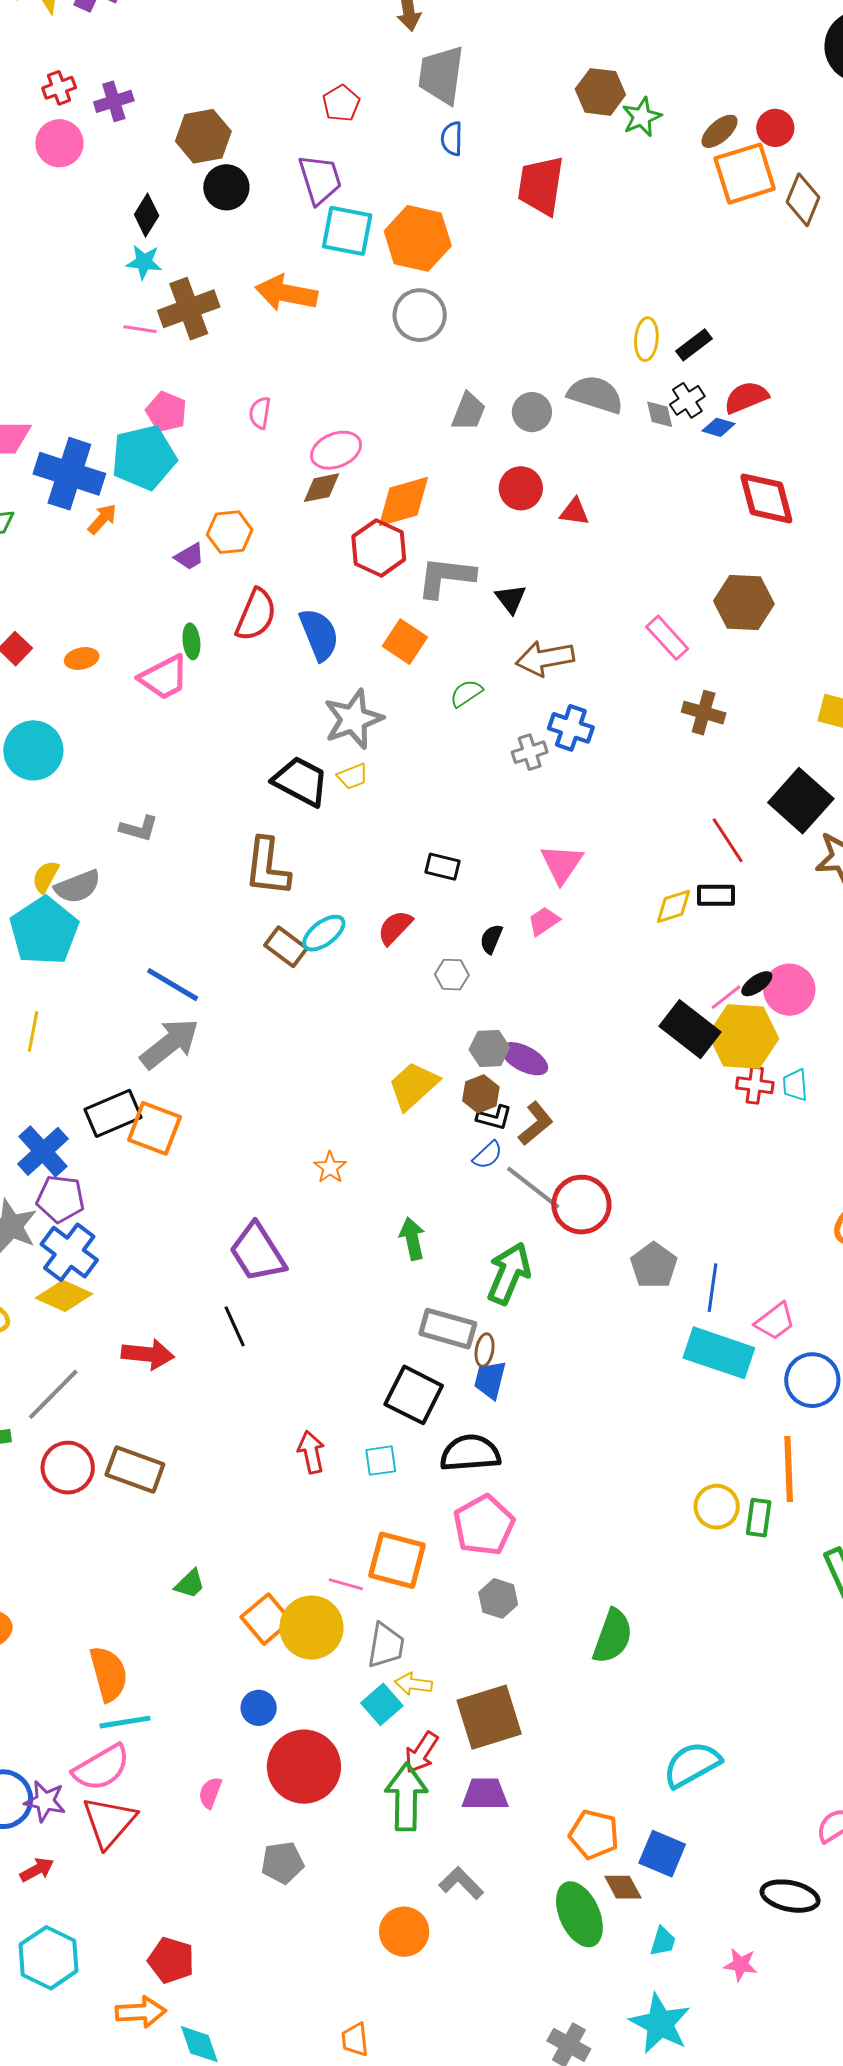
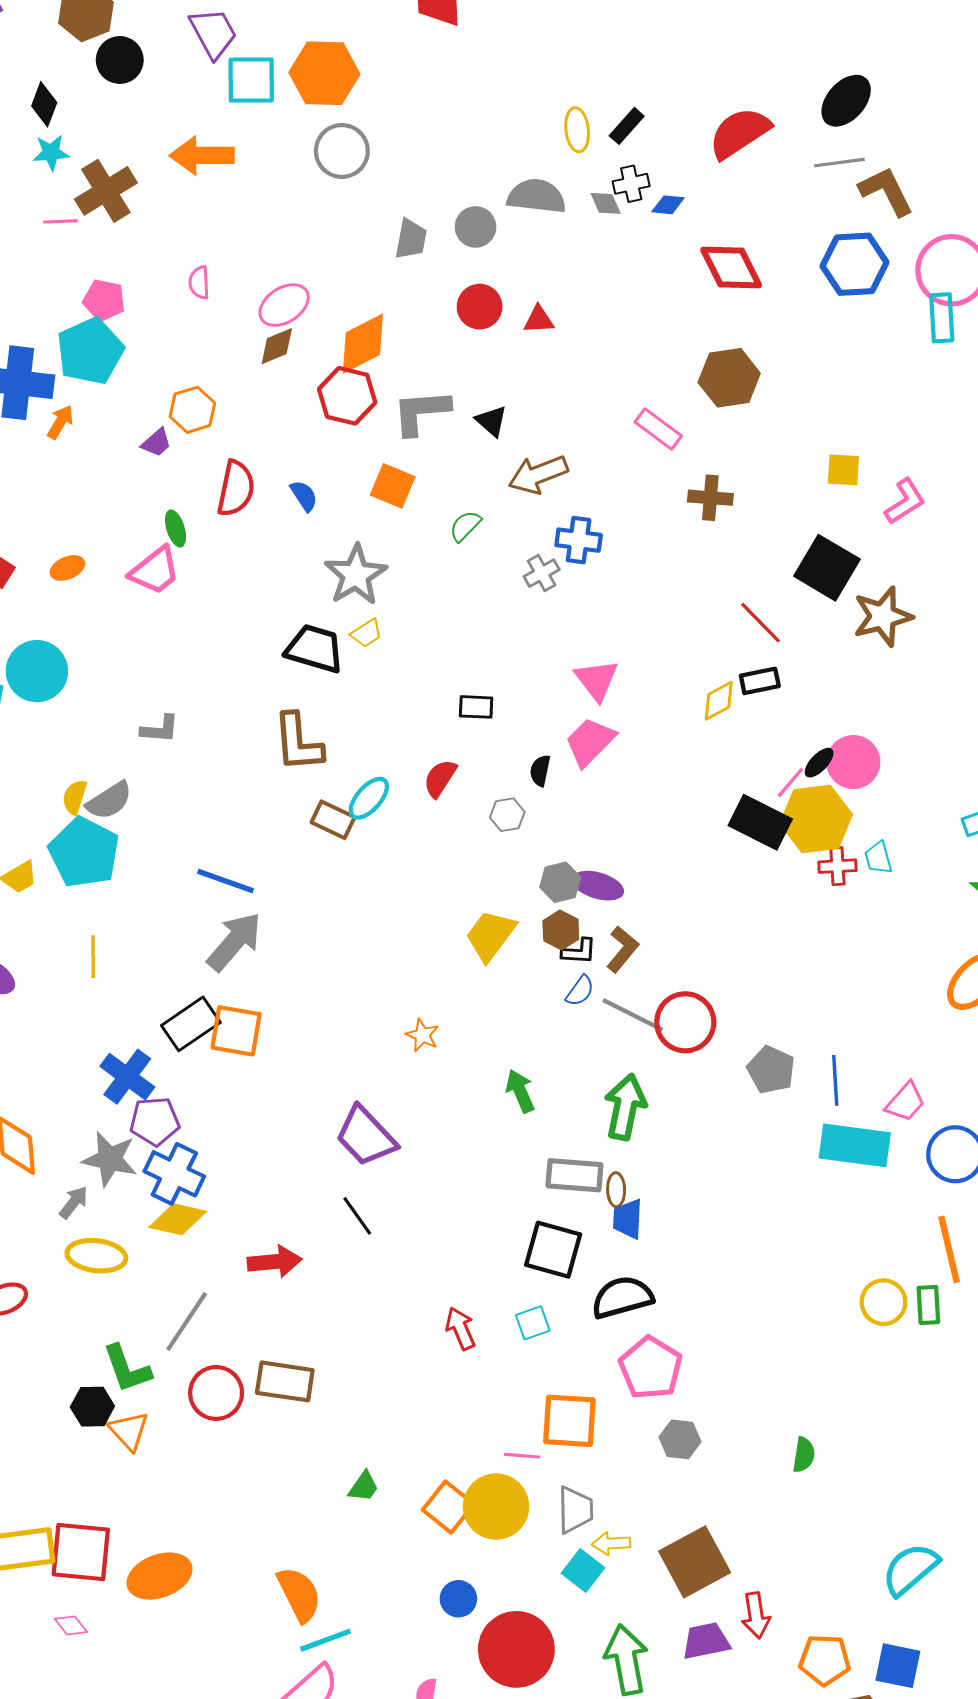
red semicircle: (746, 397) -> (739, 133), moved, size x1.4
black cross: (687, 400) -> (631, 184), turned 32
blue semicircle: (319, 634) -> (304, 496), size x0.6
pink trapezoid: (544, 921) -> (590, 742), size x1.6
green semicircle: (613, 1636) -> (804, 1455), size x0.6
red arrow: (421, 1752) -> (756, 1615), moved, turned -30

